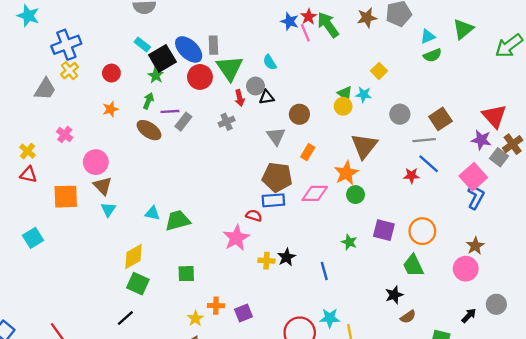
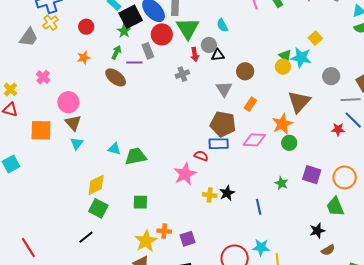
cyan star: (364, 95) -> (301, 58), size x1.5
gray rectangle: (183, 122) -> (148, 51), moved, turned -63
yellow star: (195, 318) -> (146, 241), size x1.6

